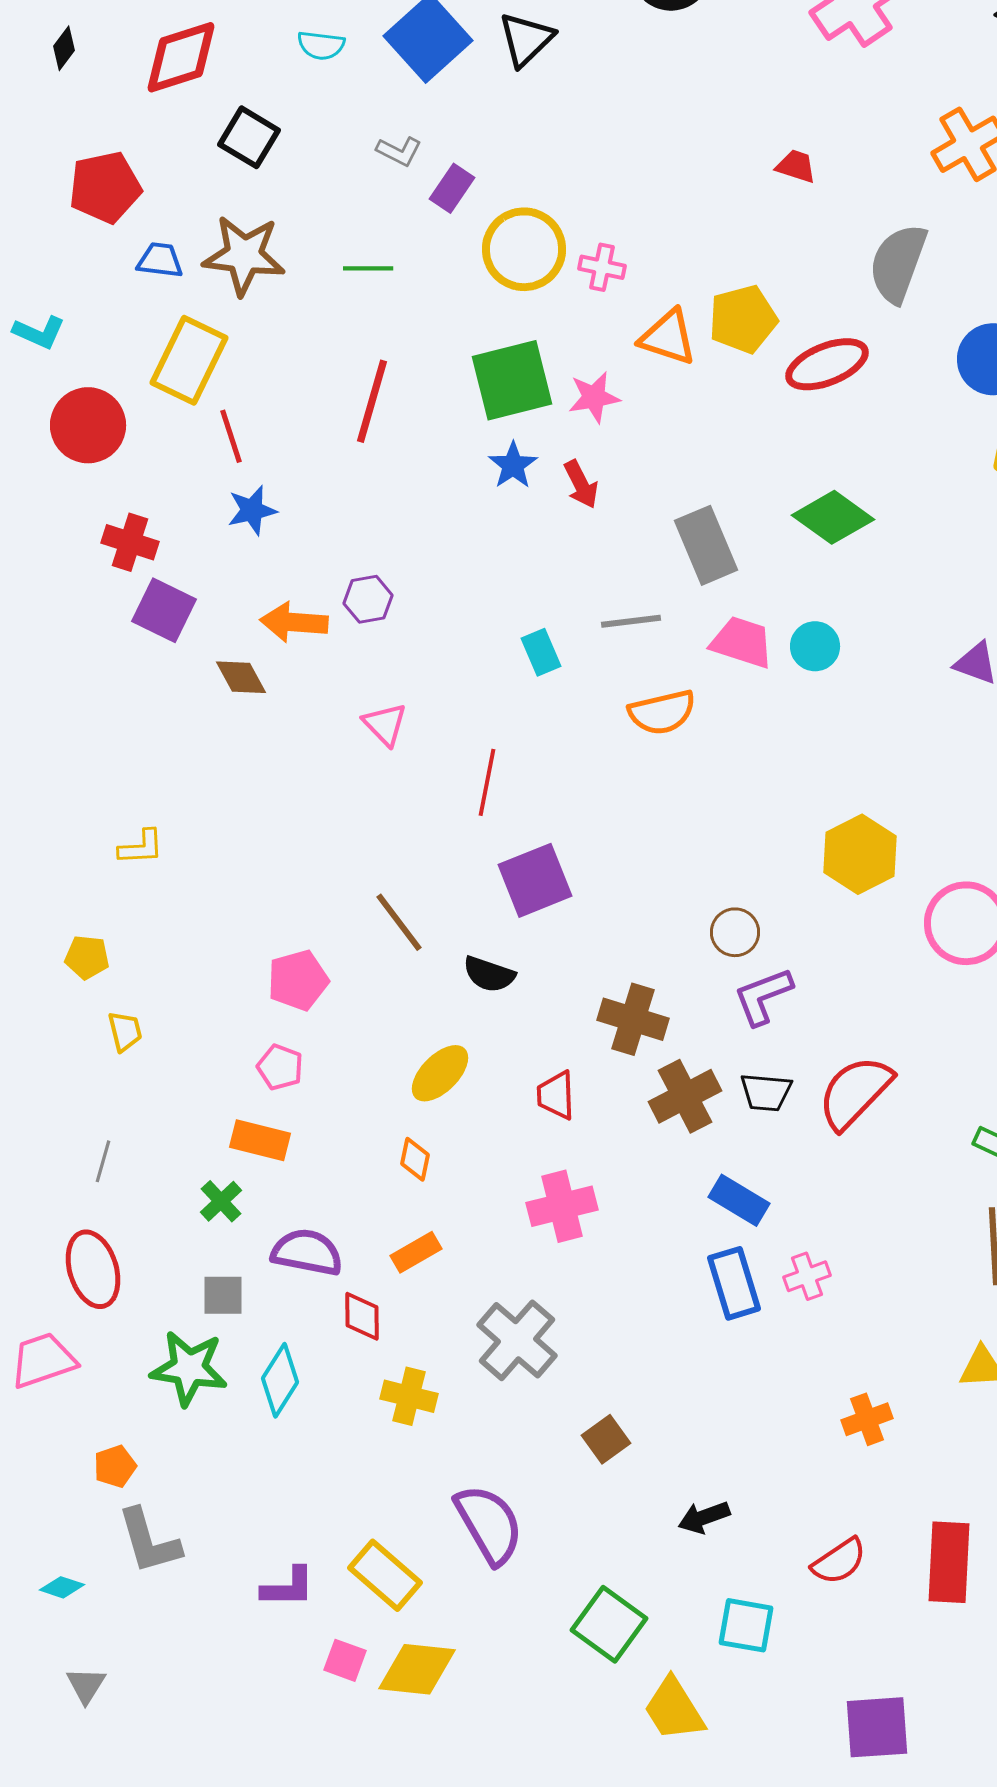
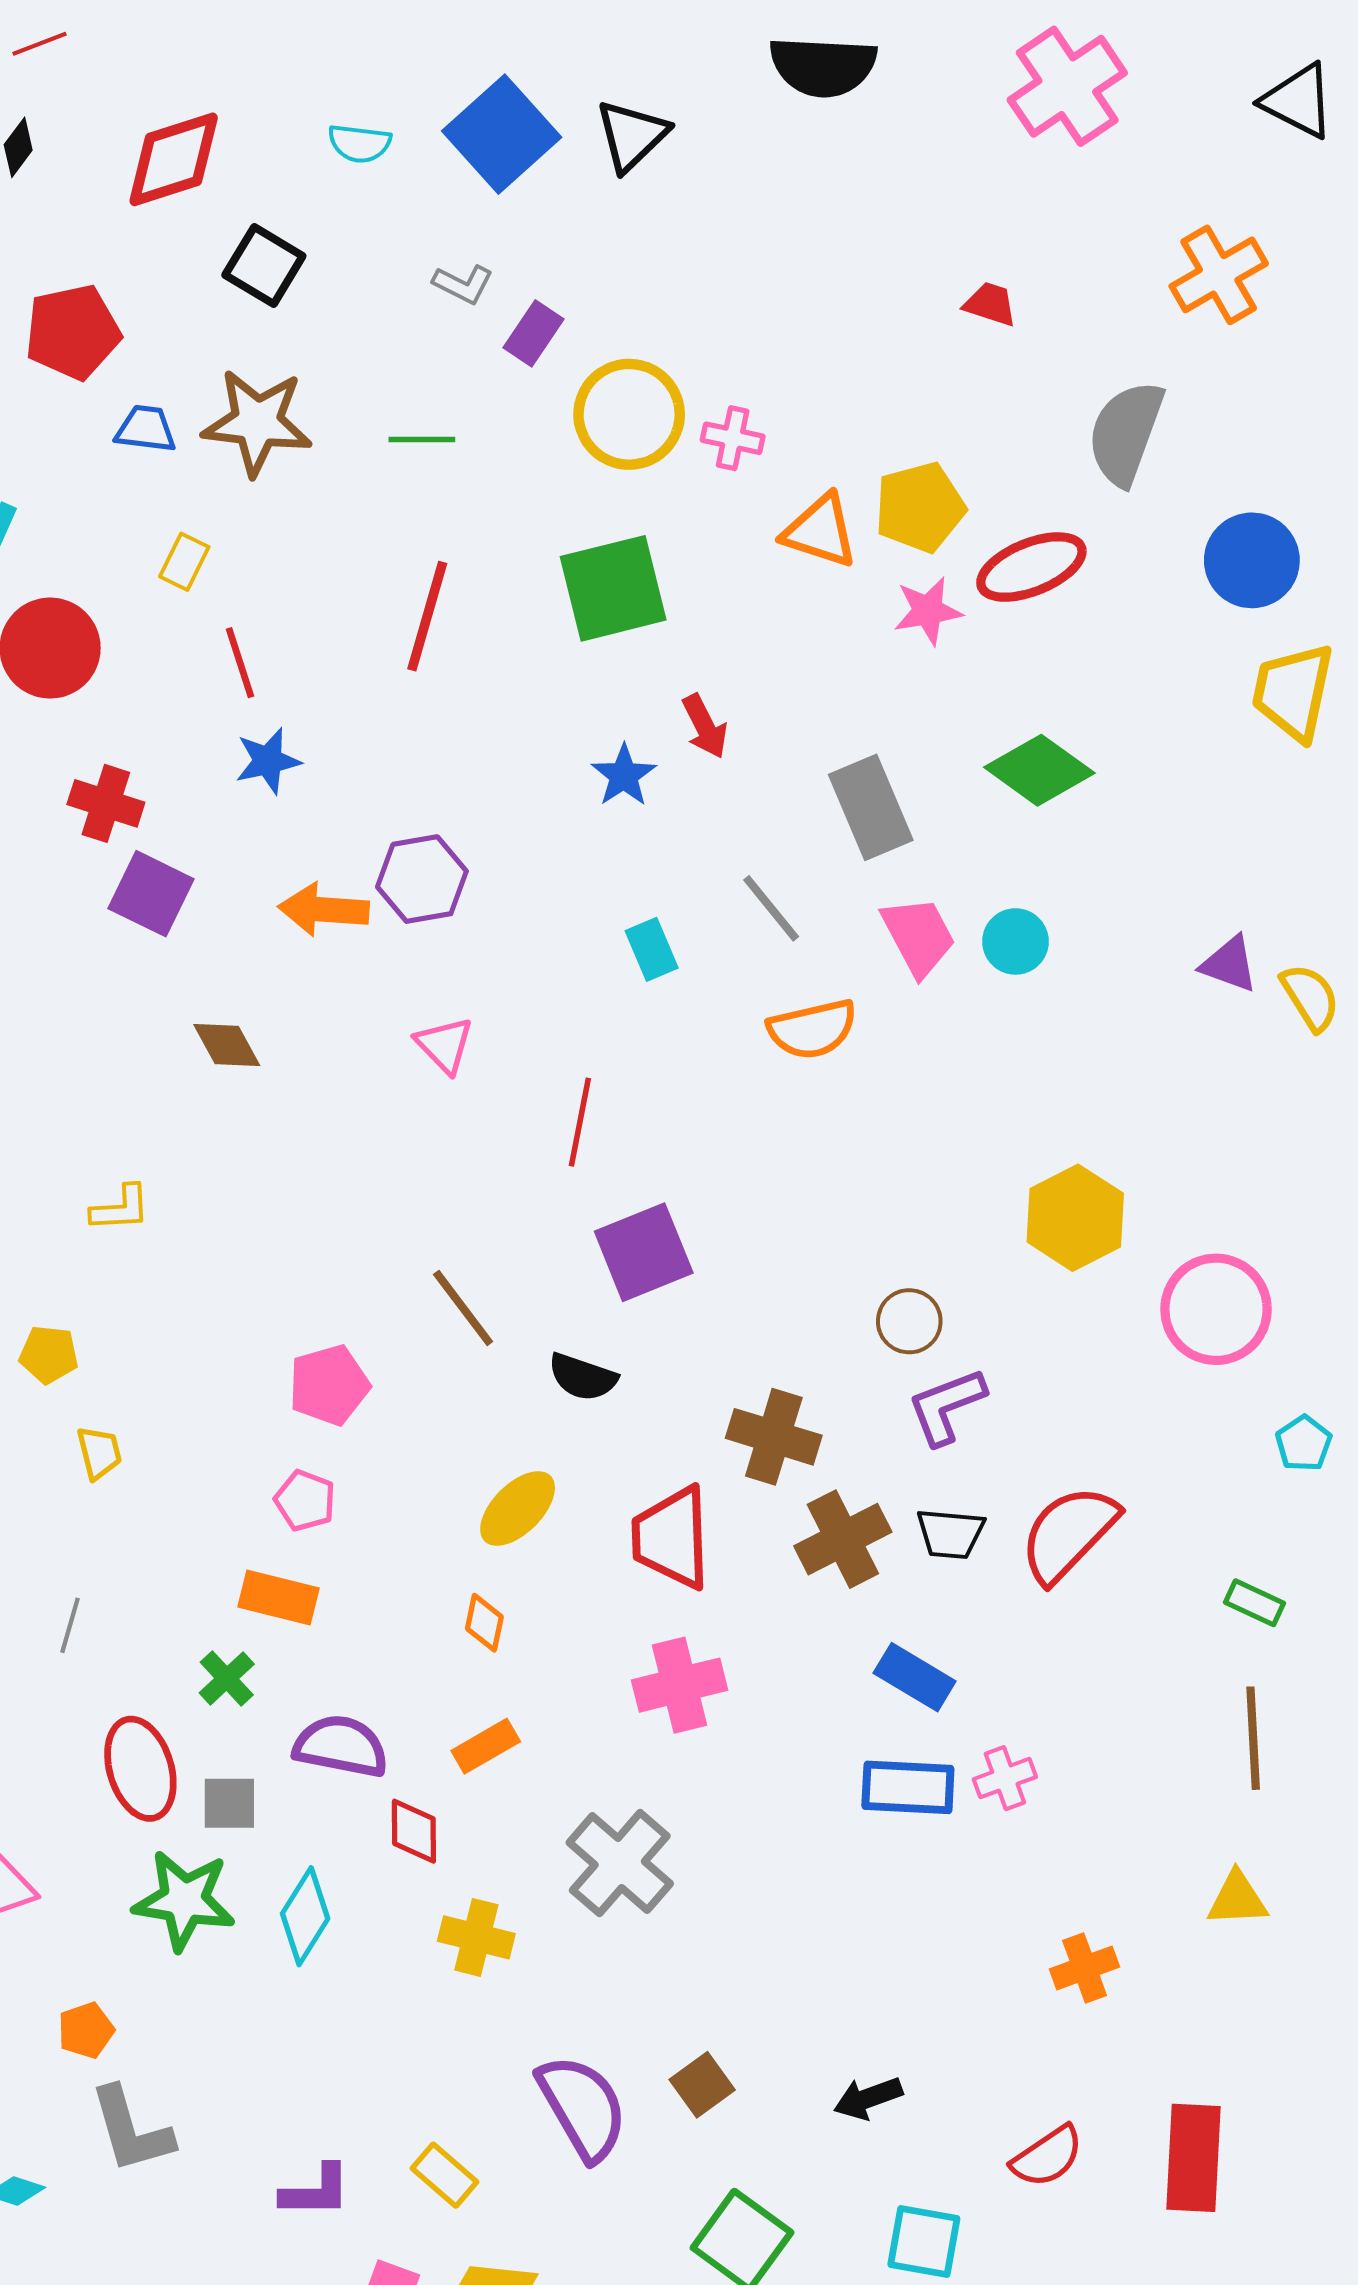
yellow rectangle: (189, 360) -> (184, 562), size x0.5
pink star: (594, 397) -> (928, 611), moved
blue star: (513, 465) -> (624, 775), moved
purple hexagon: (368, 599) -> (422, 879), size x1.4
gray line: (631, 621) -> (771, 908), turned 58
pink trapezoid: (742, 642) -> (919, 936), turned 44
brown diamond: (241, 677) -> (227, 1045), moved
red trapezoid: (556, 1095) -> (672, 1538), size x1.6
red ellipse: (93, 1269) -> (140, 1769), moved
blue rectangle: (734, 1283) -> (908, 1787), turned -70
brown square: (606, 1439) -> (702, 2085), moved
yellow rectangle: (385, 1575) -> (444, 2175), size x0.7

